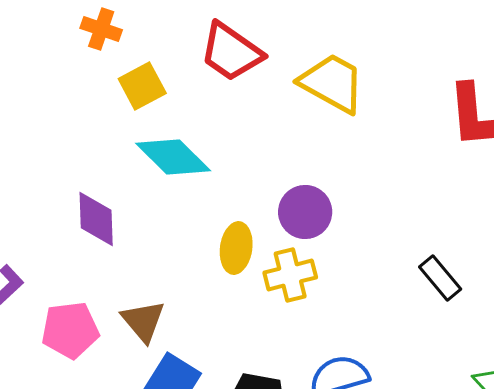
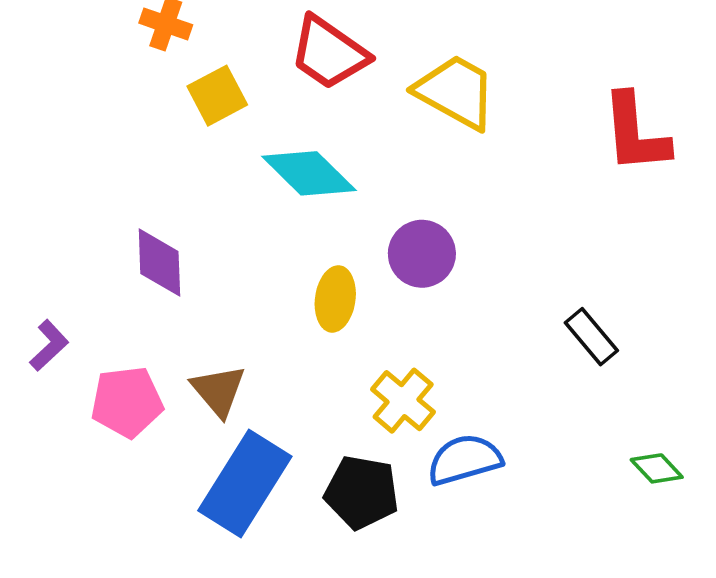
cyan diamond: (173, 157) -> (309, 173), moved
yellow cross: (290, 275) -> (403, 401), moved, turned -36

